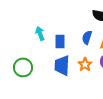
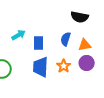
cyan arrow: (40, 33) -> (19, 35), turned 80

